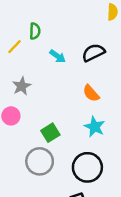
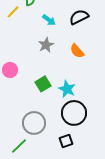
gray star: (22, 86) -> (46, 45), moved
cyan star: (95, 127) -> (67, 89), moved
gray circle: (40, 161) -> (34, 123), moved

